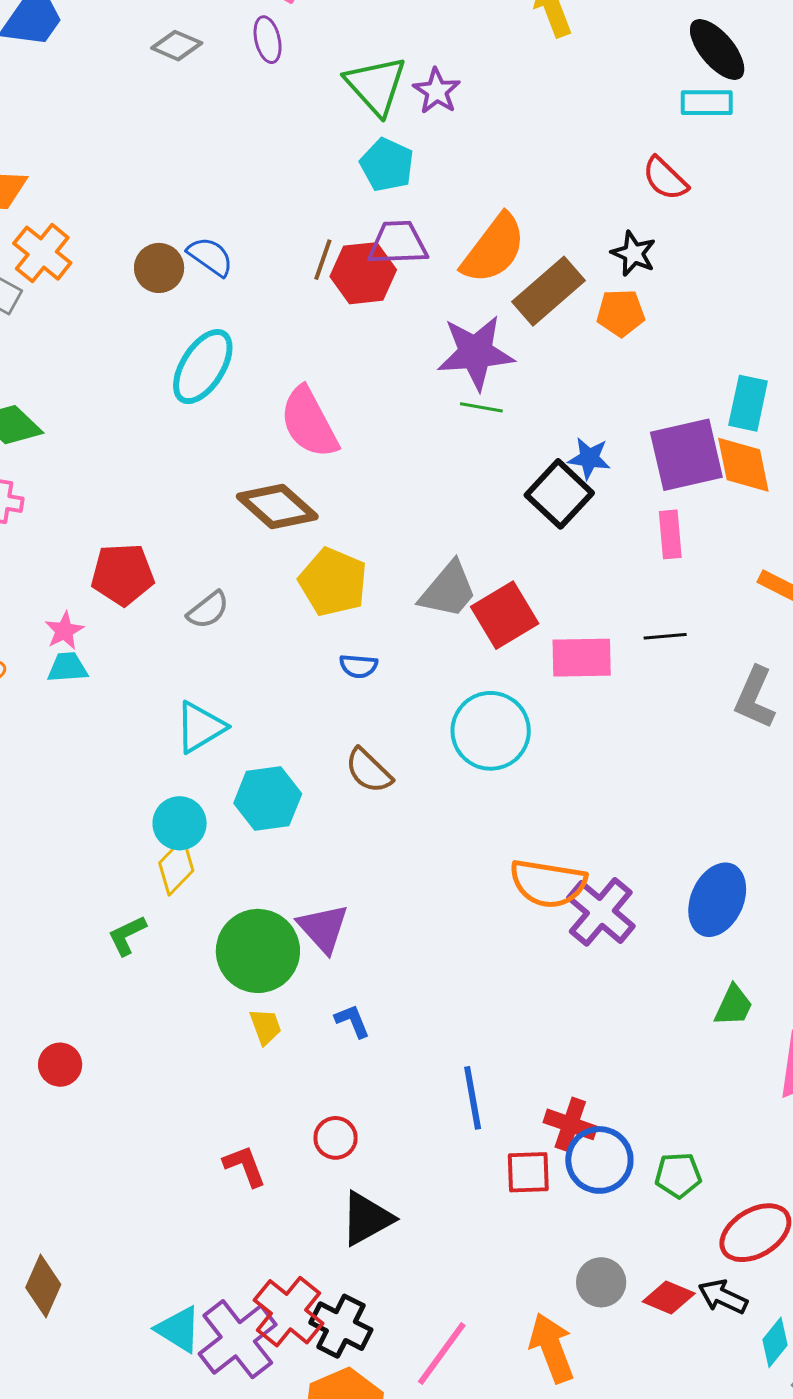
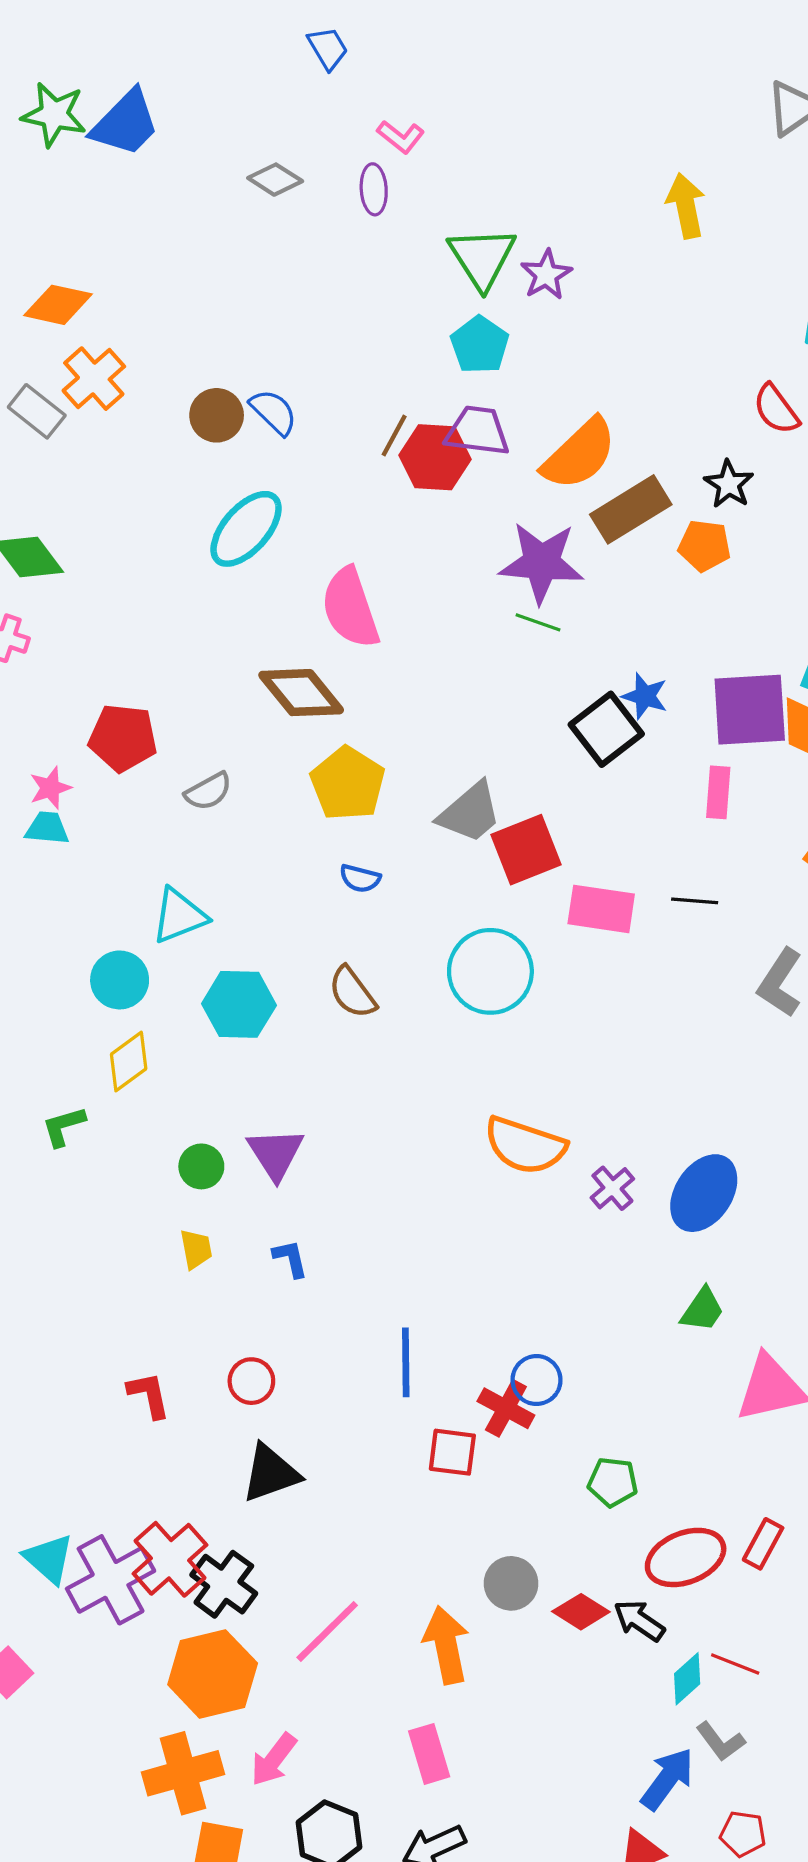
cyan circle: (180, 823) -> (120, 980), moved
purple cross: (601, 912) -> (612, 1188), moved, size x0.6
green circle: (258, 951) -> (201, 1166), size x0.5
blue circle: (599, 1160) -> (537, 1380), moved, size x0.7

